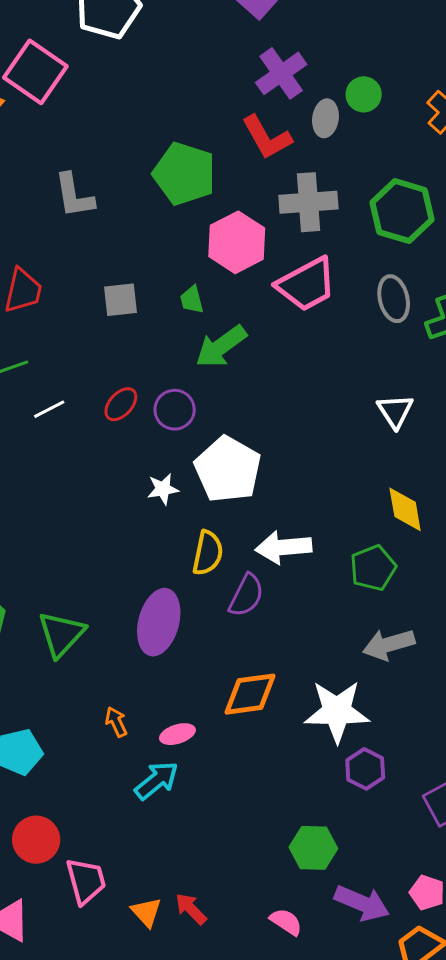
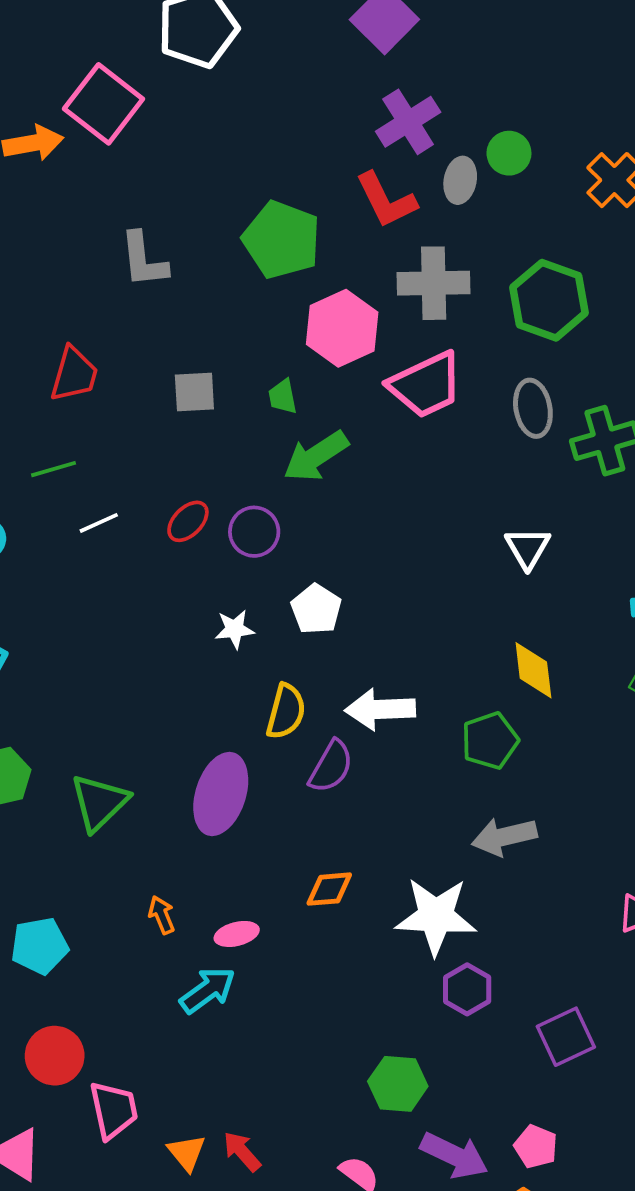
white pentagon: (228, 469) -> (316, 609), size x0.6
orange diamond: (250, 694) -> (329, 889), size x0.7

